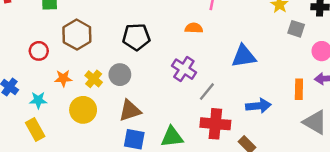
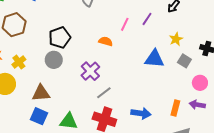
black pentagon: (136, 37) -> (60, 38), turned -30
blue triangle: (244, 56) -> (154, 59), moved
gray circle: (120, 75) -> (54, 60), moved

